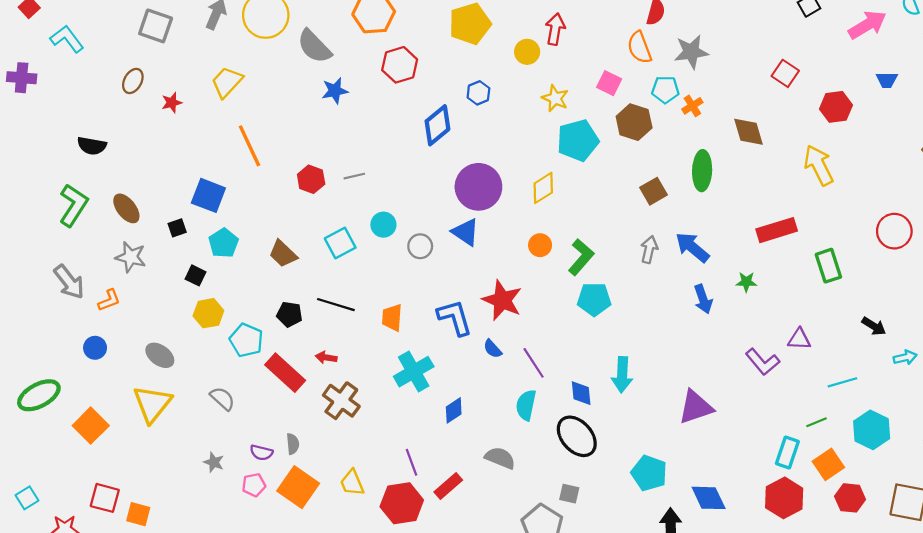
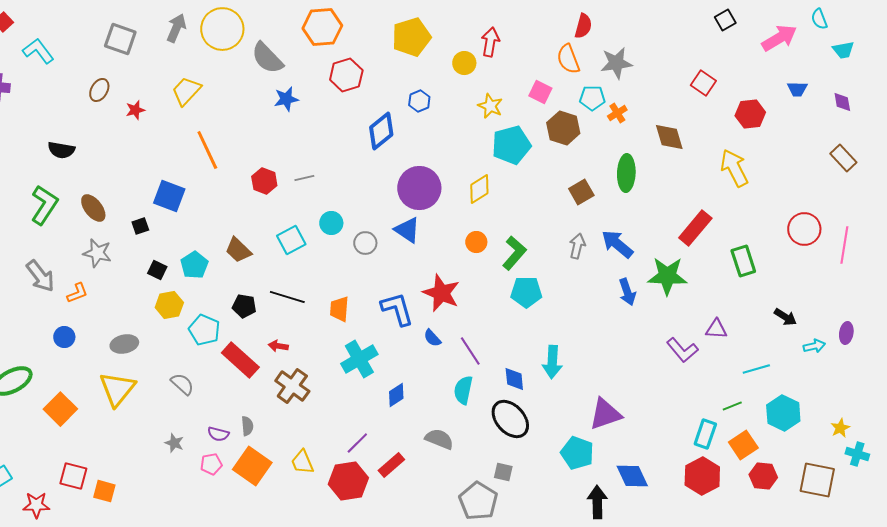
red rectangle: (777, 230) -> (695, 228), turned -33
cyan pentagon: (224, 243) -> (194, 265), moved
green star: (746, 282) -> (667, 276), size x2.0
gray ellipse: (160, 355) -> (124, 344), turned -48
purple triangle: (696, 407) -> (605, 414), moved
purple line: (412, 462) -> (357, 443), turned 65

